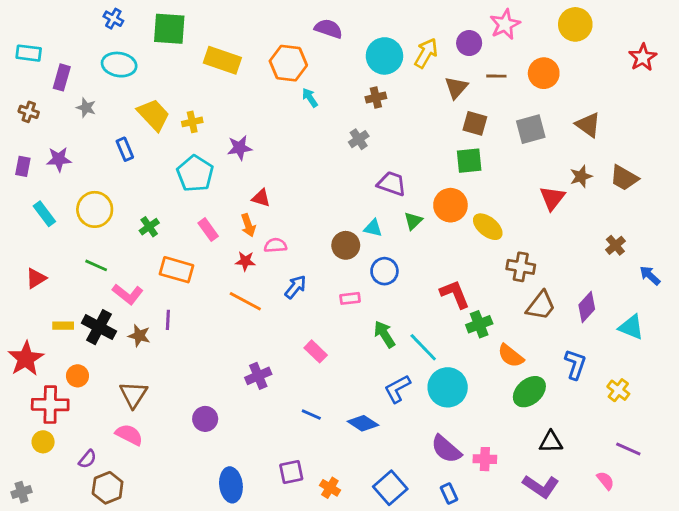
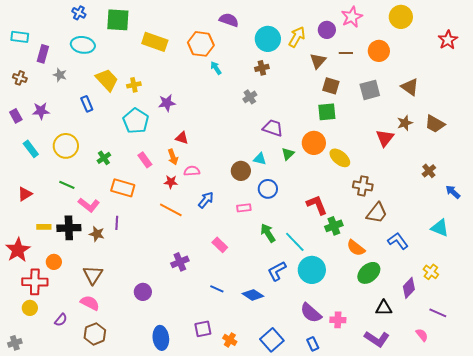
purple rectangle: (23, 166) -> (16, 116), turned -40
purple diamond: (587, 307) -> (409, 288), moved
black cross: (99, 327) -> (69, 228), turned -30
blue L-shape: (575, 364) -> (398, 241), moved, turned -55
brown hexagon: (108, 488) -> (95, 334), moved

